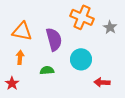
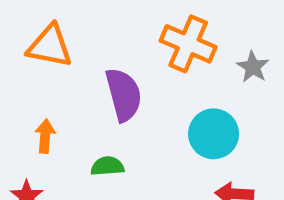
orange triangle: (22, 31) -> (50, 46), moved
cyan circle: (81, 59) -> (214, 134), moved

